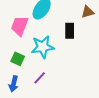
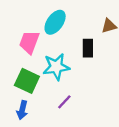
green square: (18, 59) -> (27, 81), size x1.5
purple line: (40, 78) -> (64, 102), moved

